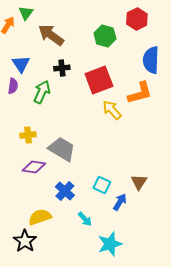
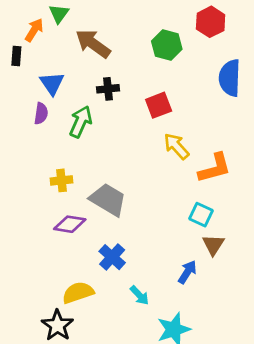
red square: (99, 80) -> (159, 105), size x0.7
orange L-shape: (140, 93) -> (215, 168), moved
cyan square: (102, 185) -> (201, 215), moved

